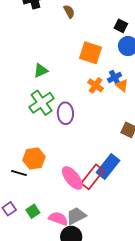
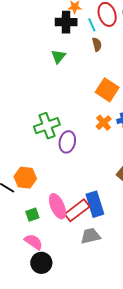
green triangle: (41, 71) -> (58, 56), moved, turned -42
blue rectangle: (108, 166) -> (95, 204), turned -70
green square: (33, 211) -> (32, 215), moved
gray trapezoid: (76, 216) -> (90, 236), moved

